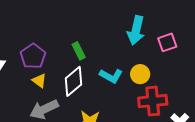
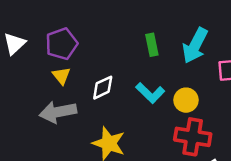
green rectangle: (79, 51) -> (152, 45), moved
white diamond: (73, 81) -> (103, 88), size x0.7

